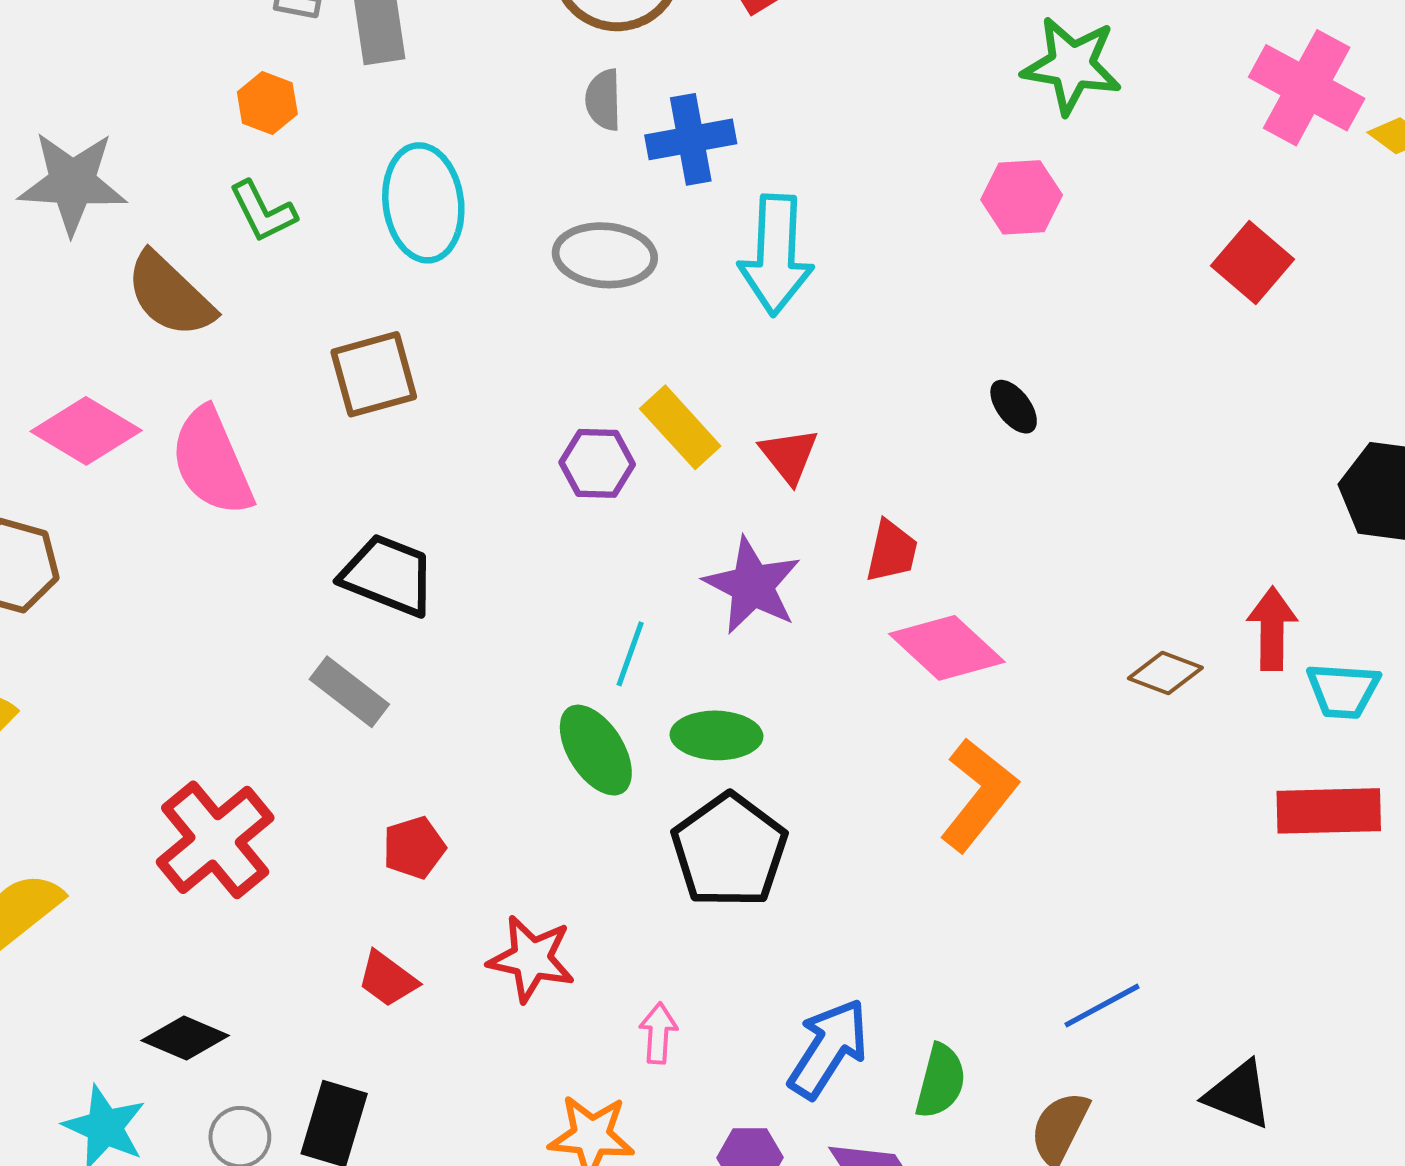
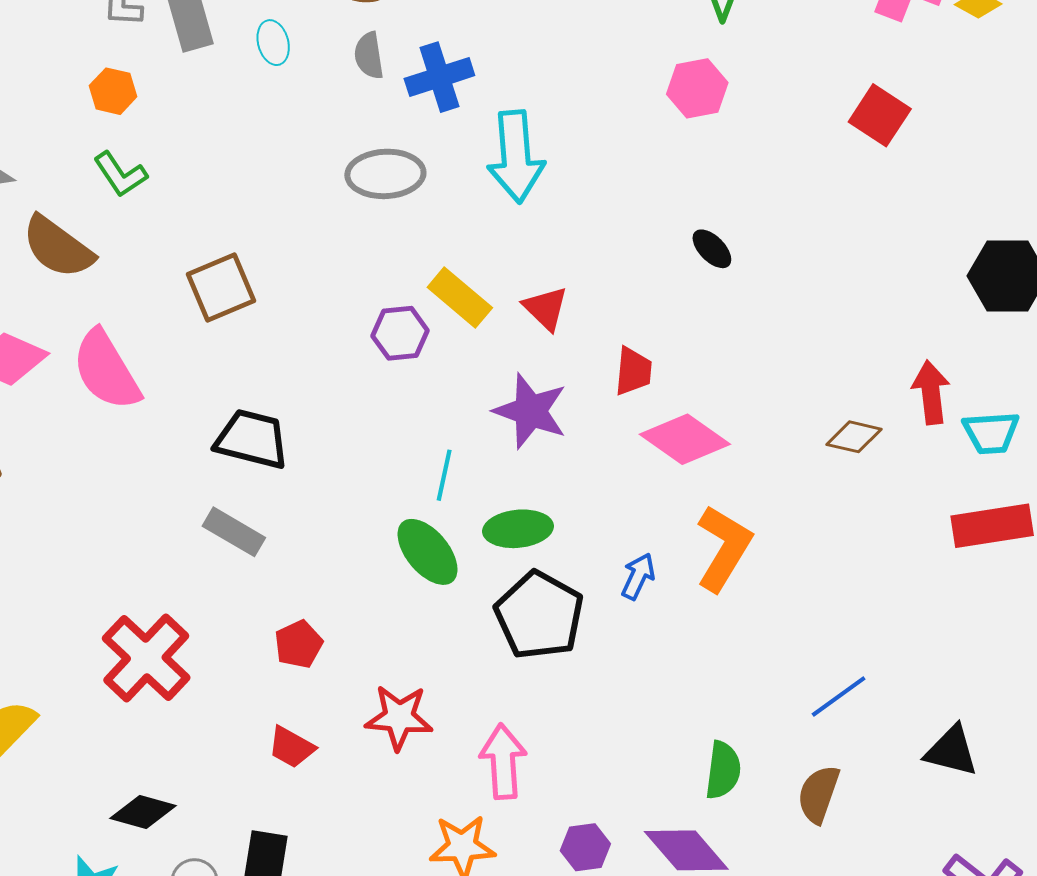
cyan ellipse: (423, 203) -> (273, 43), moved, size x0.5
pink arrow: (658, 1033) -> (503, 762), size x1.6
blue arrow: (828, 1048) -> (638, 576), moved, size x0.6

